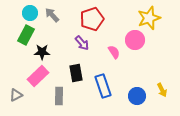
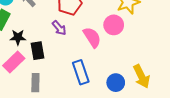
pink semicircle: (114, 52) -> (92, 37), size x1.5
black rectangle: (76, 73) -> (37, 51), moved
yellow arrow: (162, 90) -> (141, 76), size x1.6

